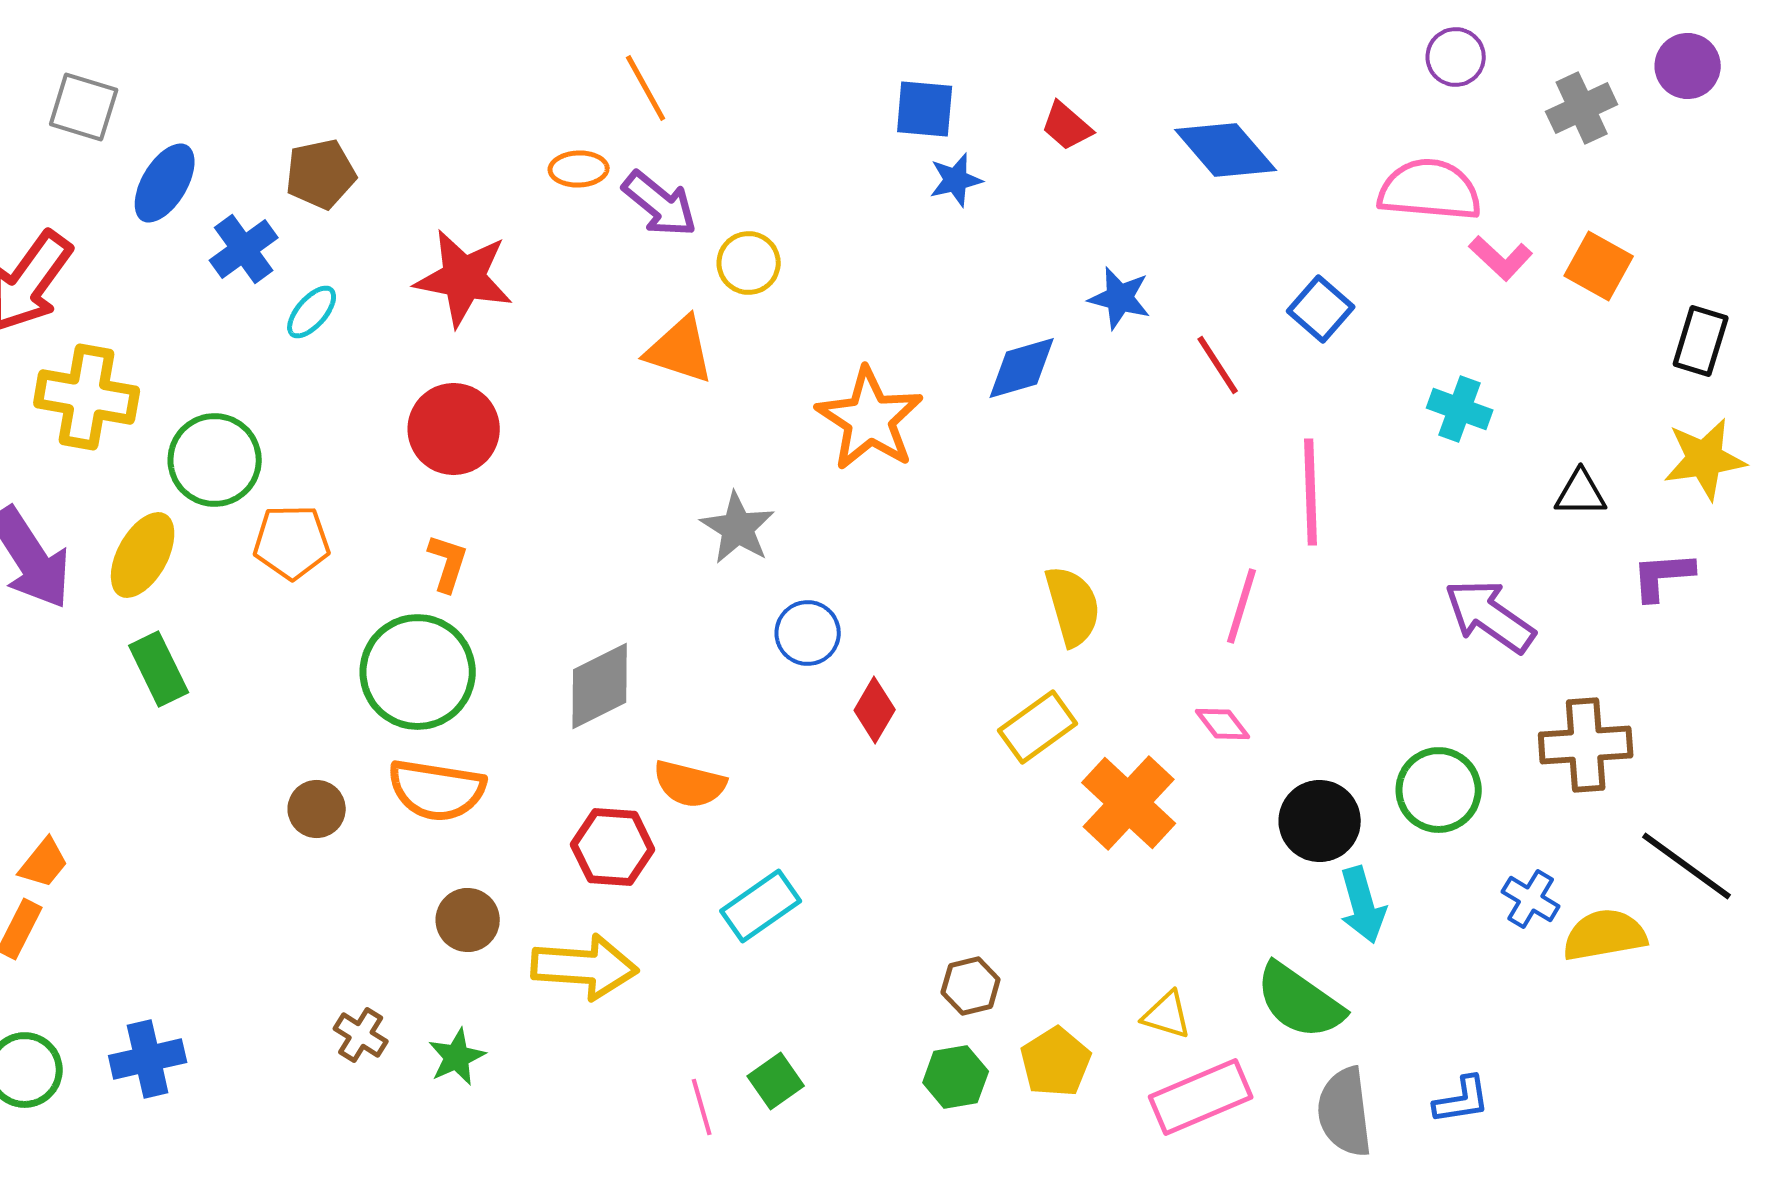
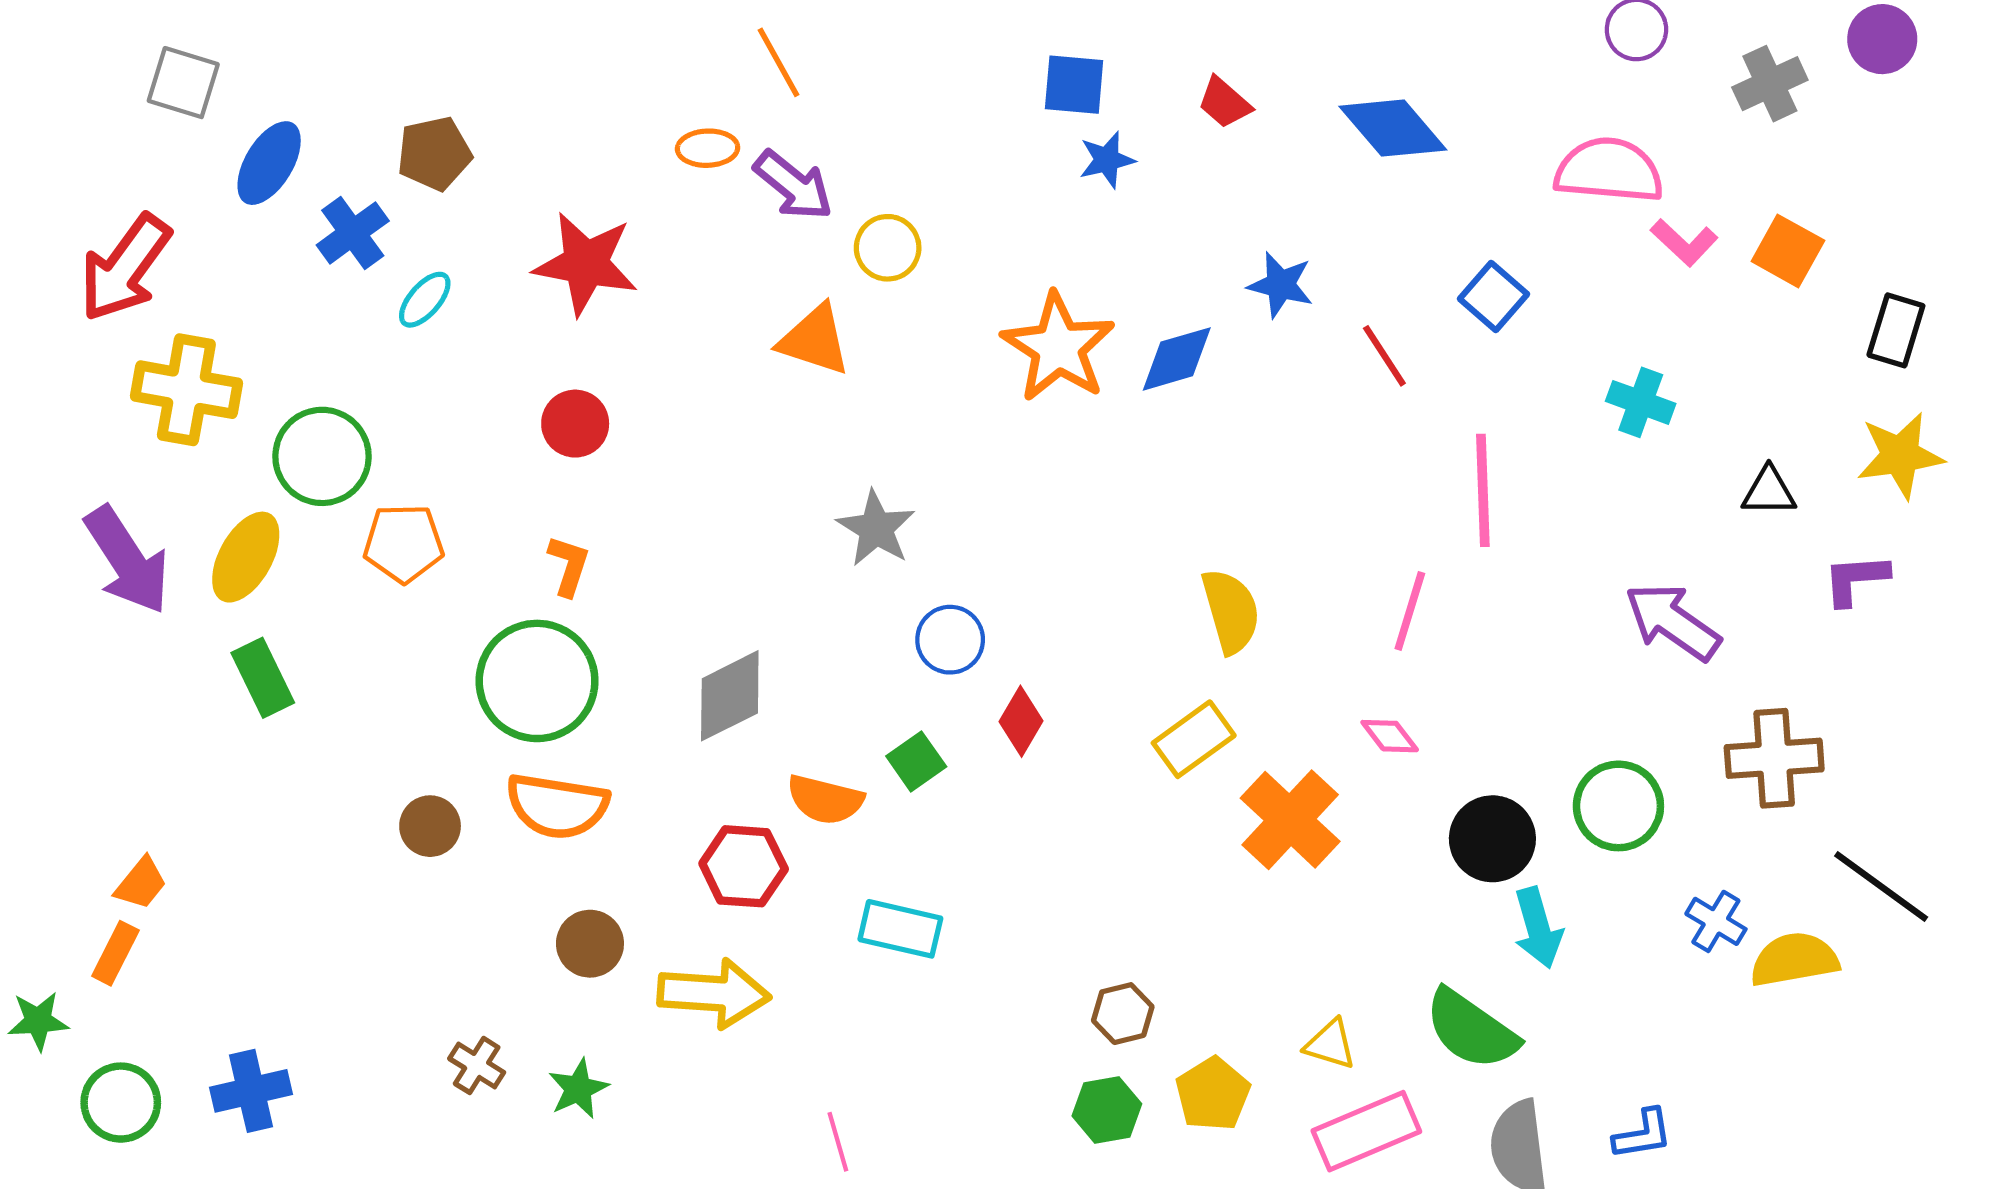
orange star: (870, 419) -> (1058, 347), moved
red circle: (454, 429) -> (575, 424), size x0.7
cyan rectangle: (761, 906) -> (900, 929), turned 48
green square: (776, 1081) -> (916, 761), moved

